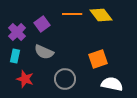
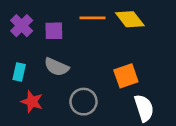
purple square: (42, 24) -> (54, 31), turned 35
purple cross: (17, 32) -> (22, 26), moved
white semicircle: (112, 84) -> (144, 108), turned 60

